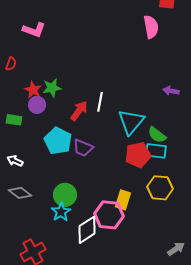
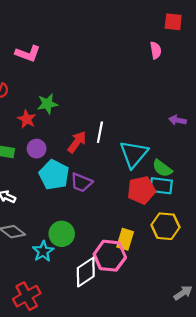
pink semicircle: (151, 27) -> (156, 50), size x0.7
green star: (52, 88) -> (47, 104), moved
purple circle: (37, 105) -> (37, 149), moved
cyan star: (61, 212) -> (43, 251), moved

